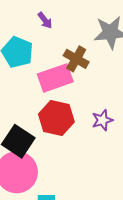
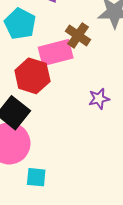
red hexagon: (56, 118) -> (32, 76), moved

